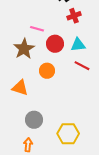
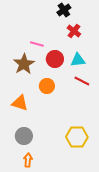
red cross: (74, 16) -> (74, 31), turned -32
gray circle: (34, 120) -> (24, 136), moved
yellow hexagon: (68, 134) -> (77, 137), moved

